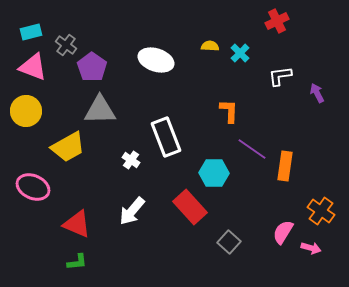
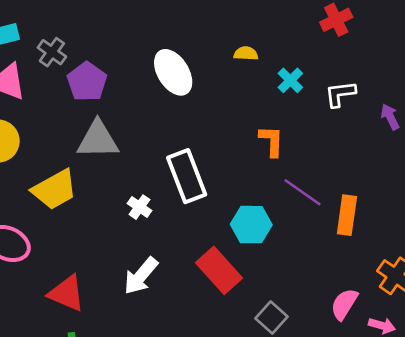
cyan cross: (240, 53) -> (290, 80), moved
white ellipse: (156, 60) -> (173, 72), turned 40

